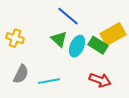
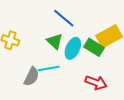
gray semicircle: (21, 74) -> (32, 77), moved
cyan line: (49, 81) -> (49, 68), moved

